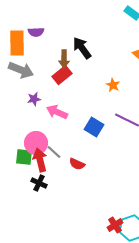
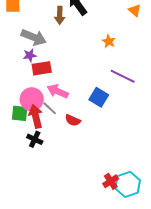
gray arrow: (21, 70) -> (34, 37), moved
red rectangle: (62, 75) -> (42, 68), moved, turned 30
pink arrow: (57, 112) -> (58, 91), moved
blue square: (94, 127) -> (99, 97), moved

